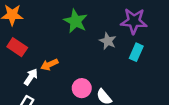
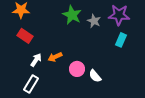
gray star: (108, 41) -> (94, 21), moved
orange arrow: (49, 65) -> (55, 57), moved

